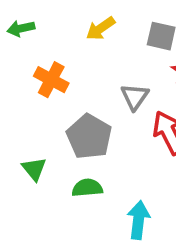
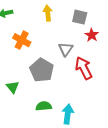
yellow arrow: (101, 28) -> (48, 13), turned 119
green semicircle: (87, 188) -> (44, 106), moved

